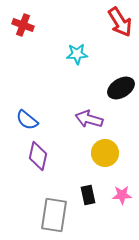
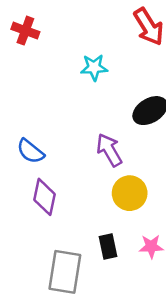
purple arrow: (89, 119) -> (109, 150), turned 44

